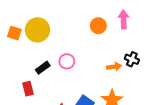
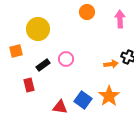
orange circle: (98, 26) -> (87, 12), moved
orange square: (14, 33) -> (16, 51), moved, turned -32

